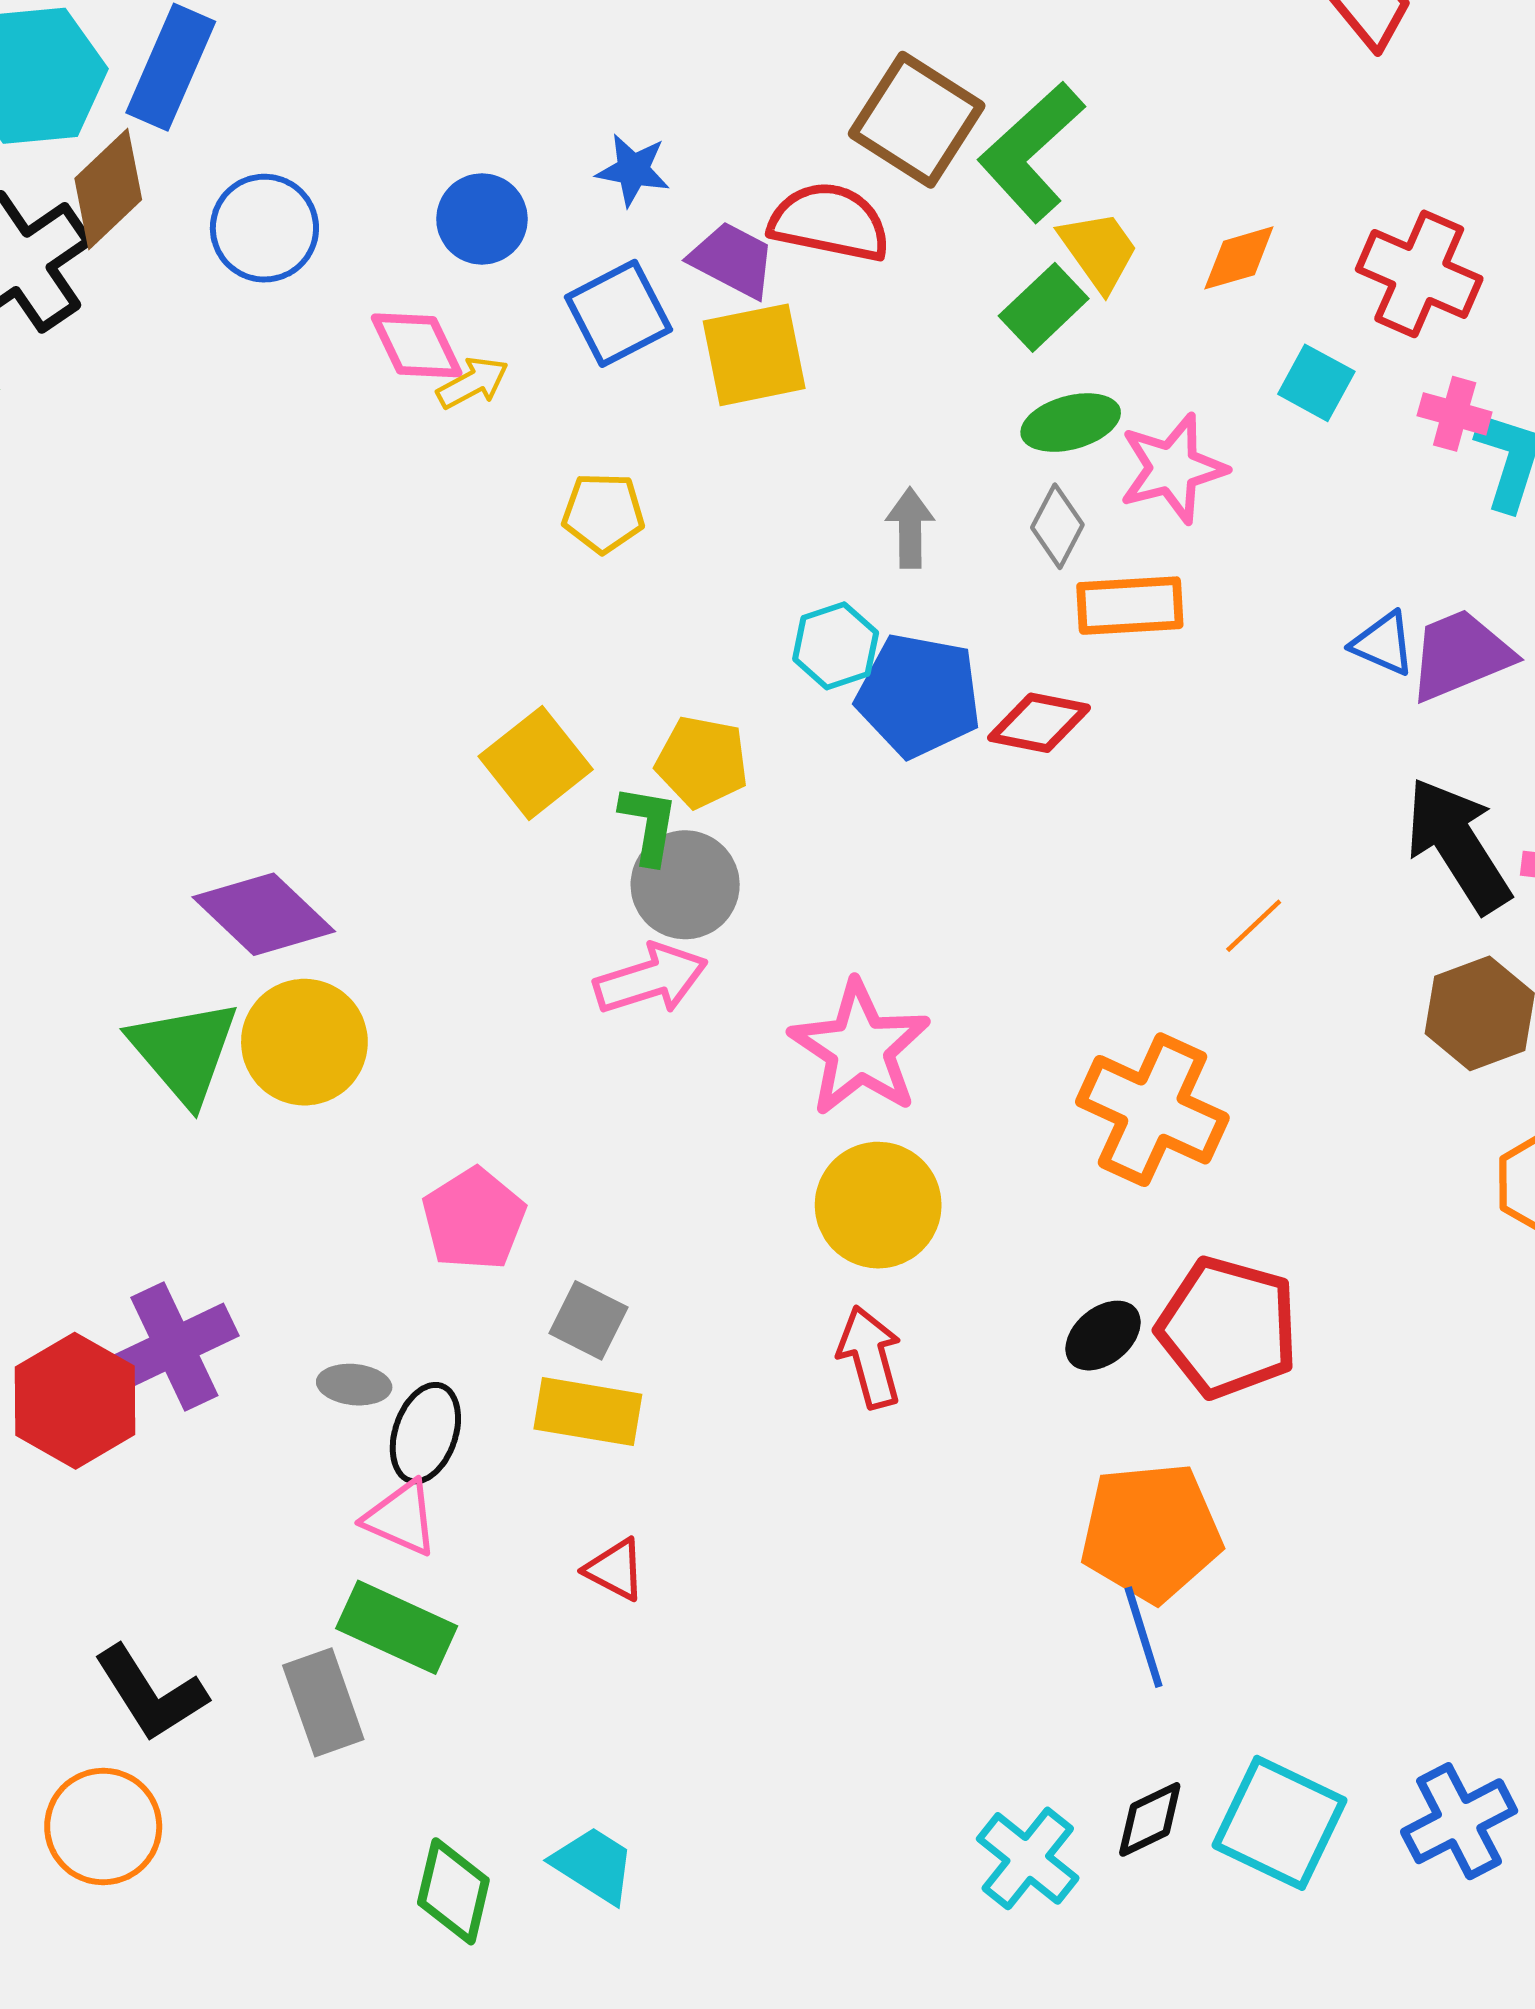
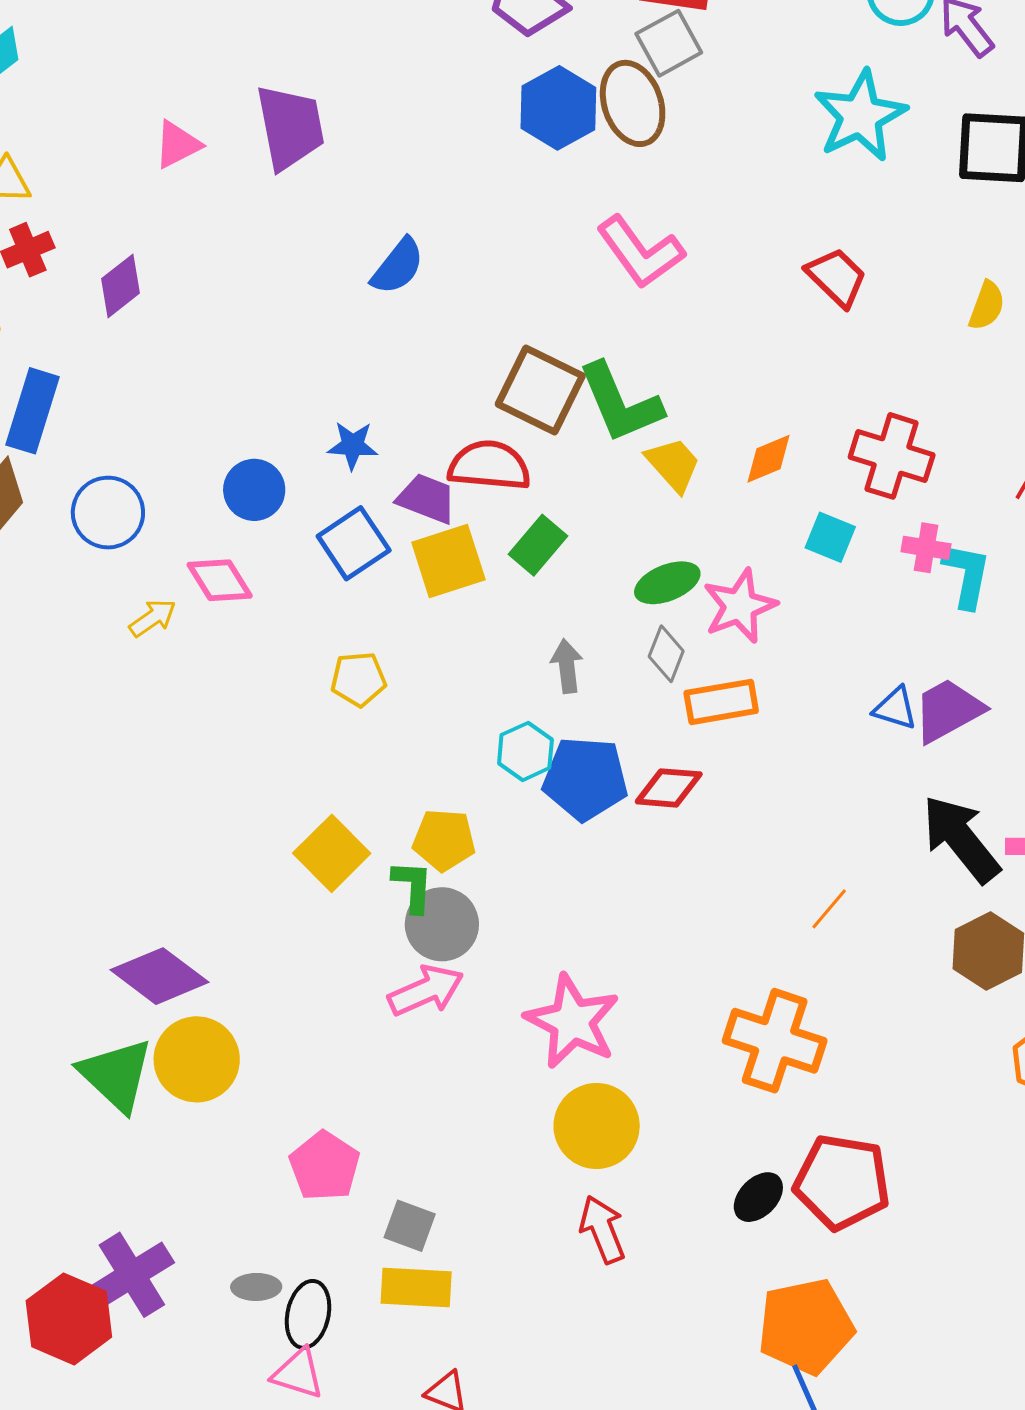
green L-shape: (1031, 152) -> (620, 403), turned -64
green rectangle: (1044, 307) -> (538, 545), moved
yellow arrow: (473, 383) -> (153, 618), moved

